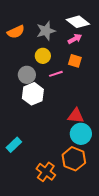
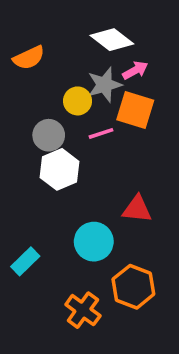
white diamond: (78, 22) -> (112, 40), moved
gray star: (46, 31) -> (105, 85), moved
orange square: (75, 61) -> (135, 110), size x1.5
cyan circle: (81, 134) -> (94, 242), moved

